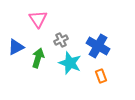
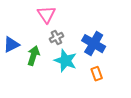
pink triangle: (38, 19) -> (46, 14), moved

